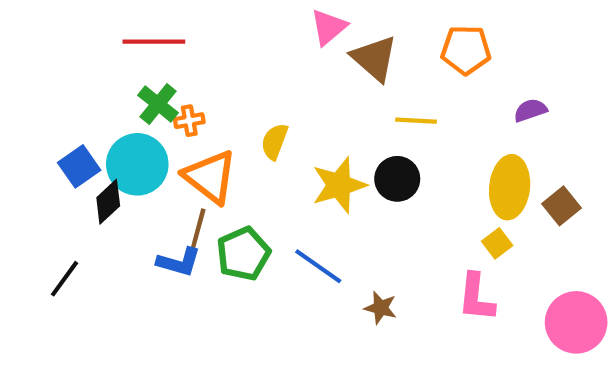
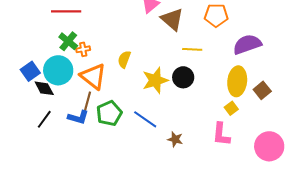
purple semicircle: (530, 110) -> (247, 44), size x1.8
black diamond: (108, 202) -> (44, 88), turned -75
black line: (64, 279) -> (44, 119), moved

